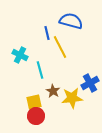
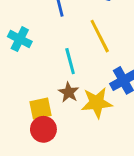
yellow line: (60, 47) -> (100, 36), moved
cyan line: (40, 70) -> (70, 61), moved

